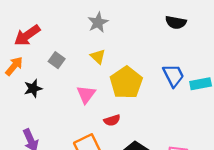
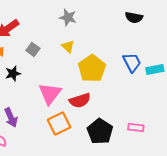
gray star: (98, 22) -> (68, 17), turned -30
pink triangle: (86, 94) -> (50, 93), moved, size x1.4
red semicircle: (112, 120) -> (80, 100), size x1.5

